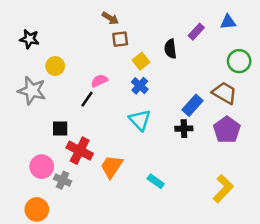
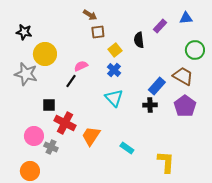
yellow circle: (55, 66) -> (45, 54), size x1.5
yellow L-shape: (223, 189) -> (166, 162), moved, turned -40

